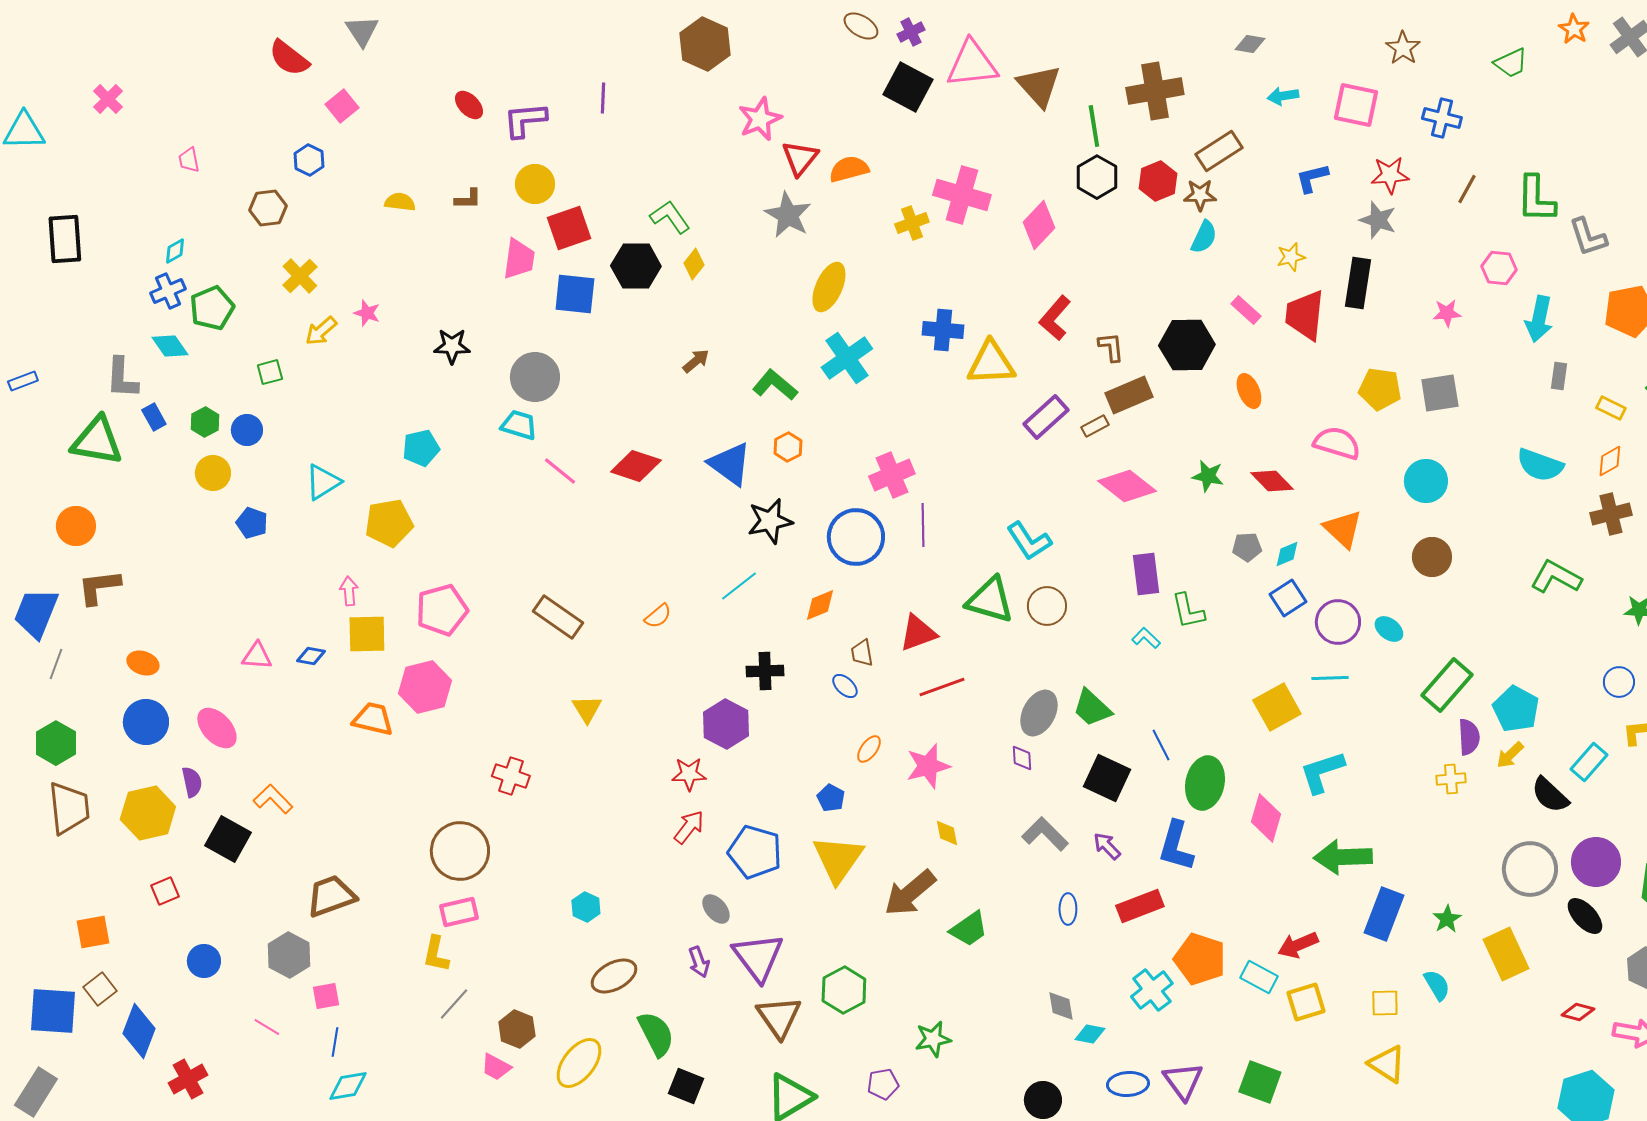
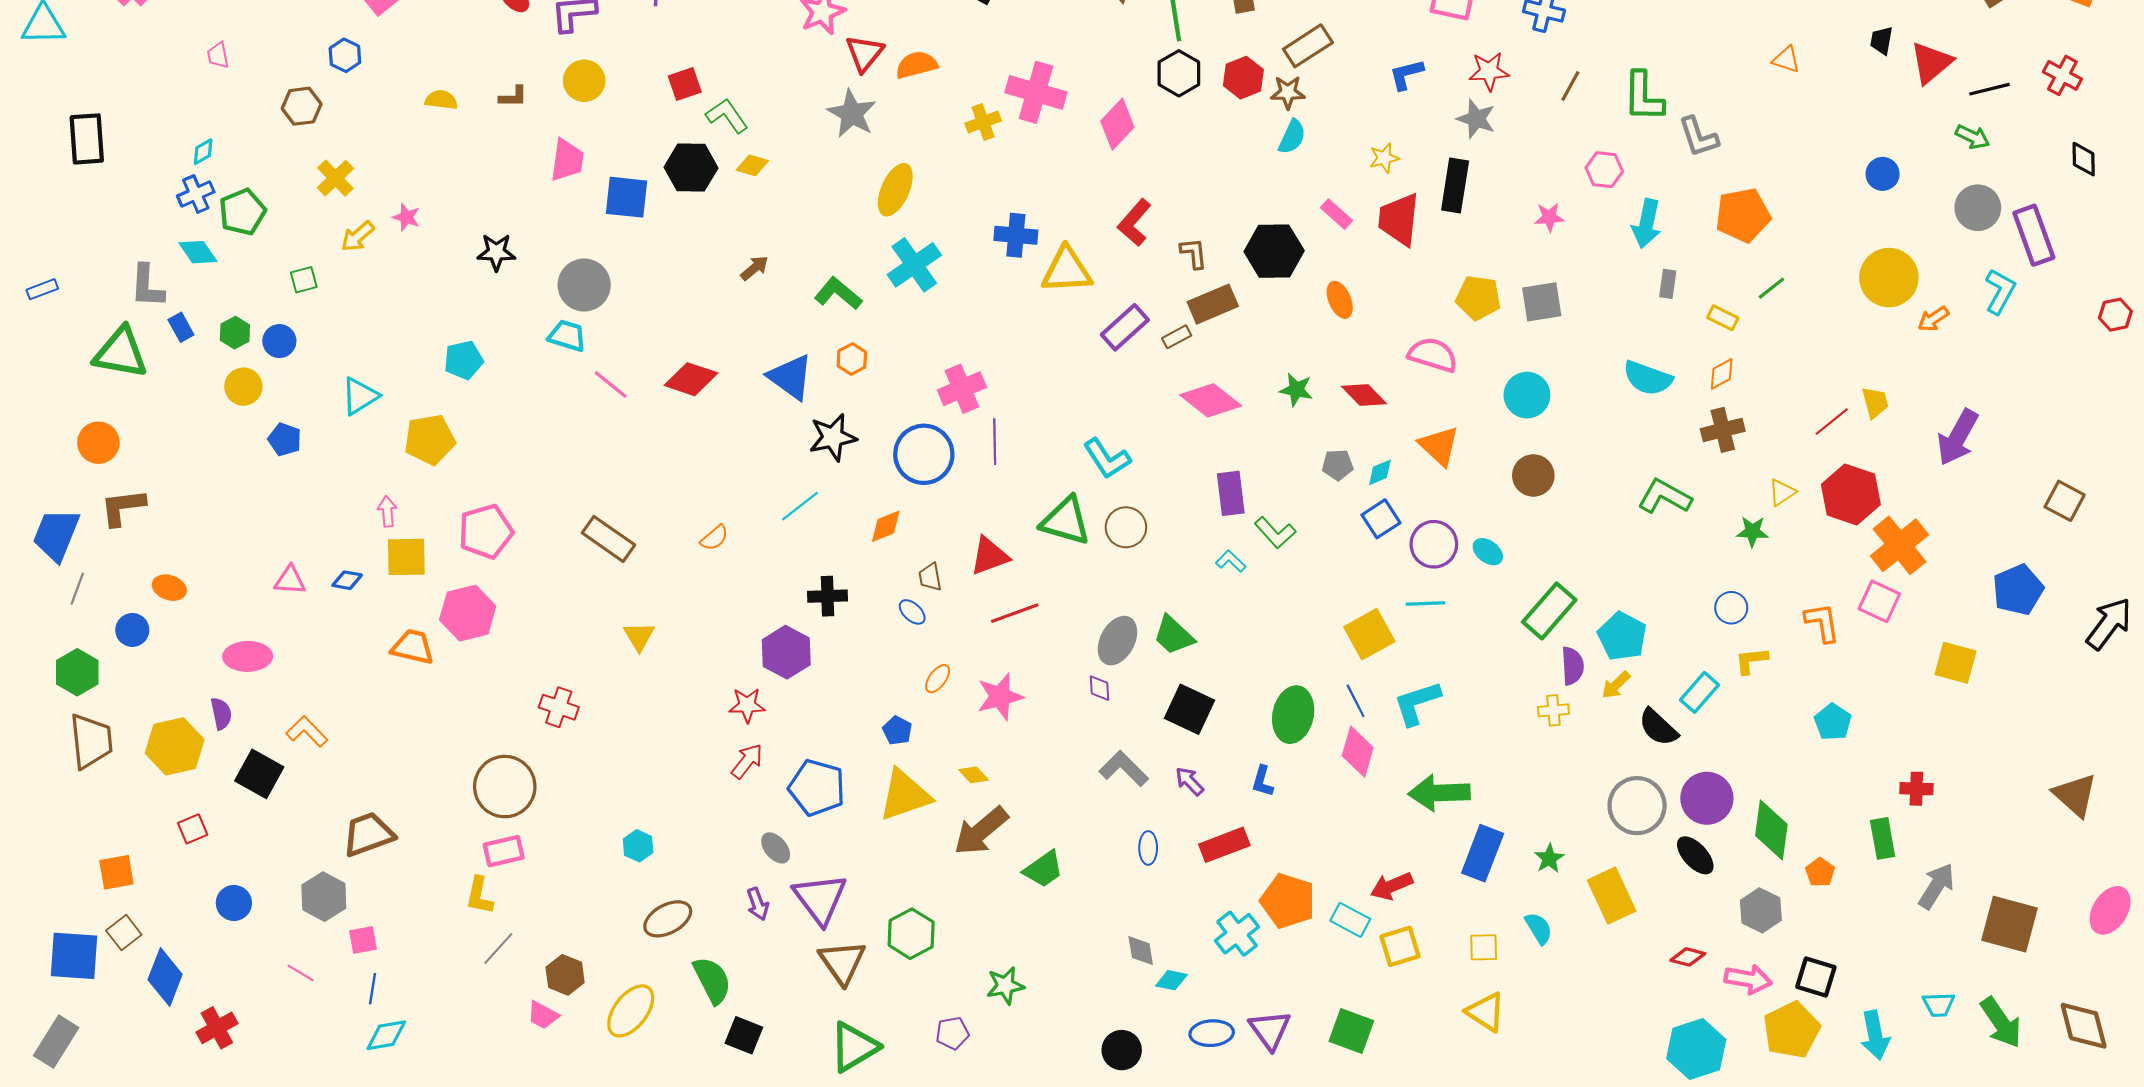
red square: (569, 228) -> (685, 84), moved, size x0.7
yellow diamond: (694, 264) -> (752, 165), turned 68
green L-shape: (1188, 611) -> (1275, 533), turned -30
blue circle: (146, 722) -> (132, 630), moved, size x0.7
pink ellipse: (217, 728) -> (248, 656), turned -48
blue line: (1161, 745) -> (1356, 701), moved
yellow diamond: (947, 833) -> (974, 775), moved, turned -32
blue L-shape: (1176, 846) -> (1262, 781), size x0.6
yellow triangle: (838, 859) -> (905, 795), turned 36

